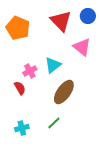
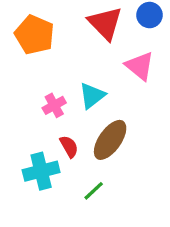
red semicircle: (20, 88) -> (69, 146), moved
cyan cross: (22, 128) -> (41, 171), moved, size x1.5

